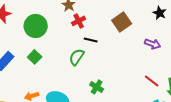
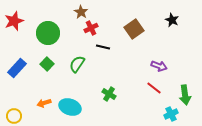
purple arrow: (153, 44) -> (159, 66), moved
green semicircle: (77, 57) -> (77, 64), moved
red line: (152, 81) -> (154, 88), moved

